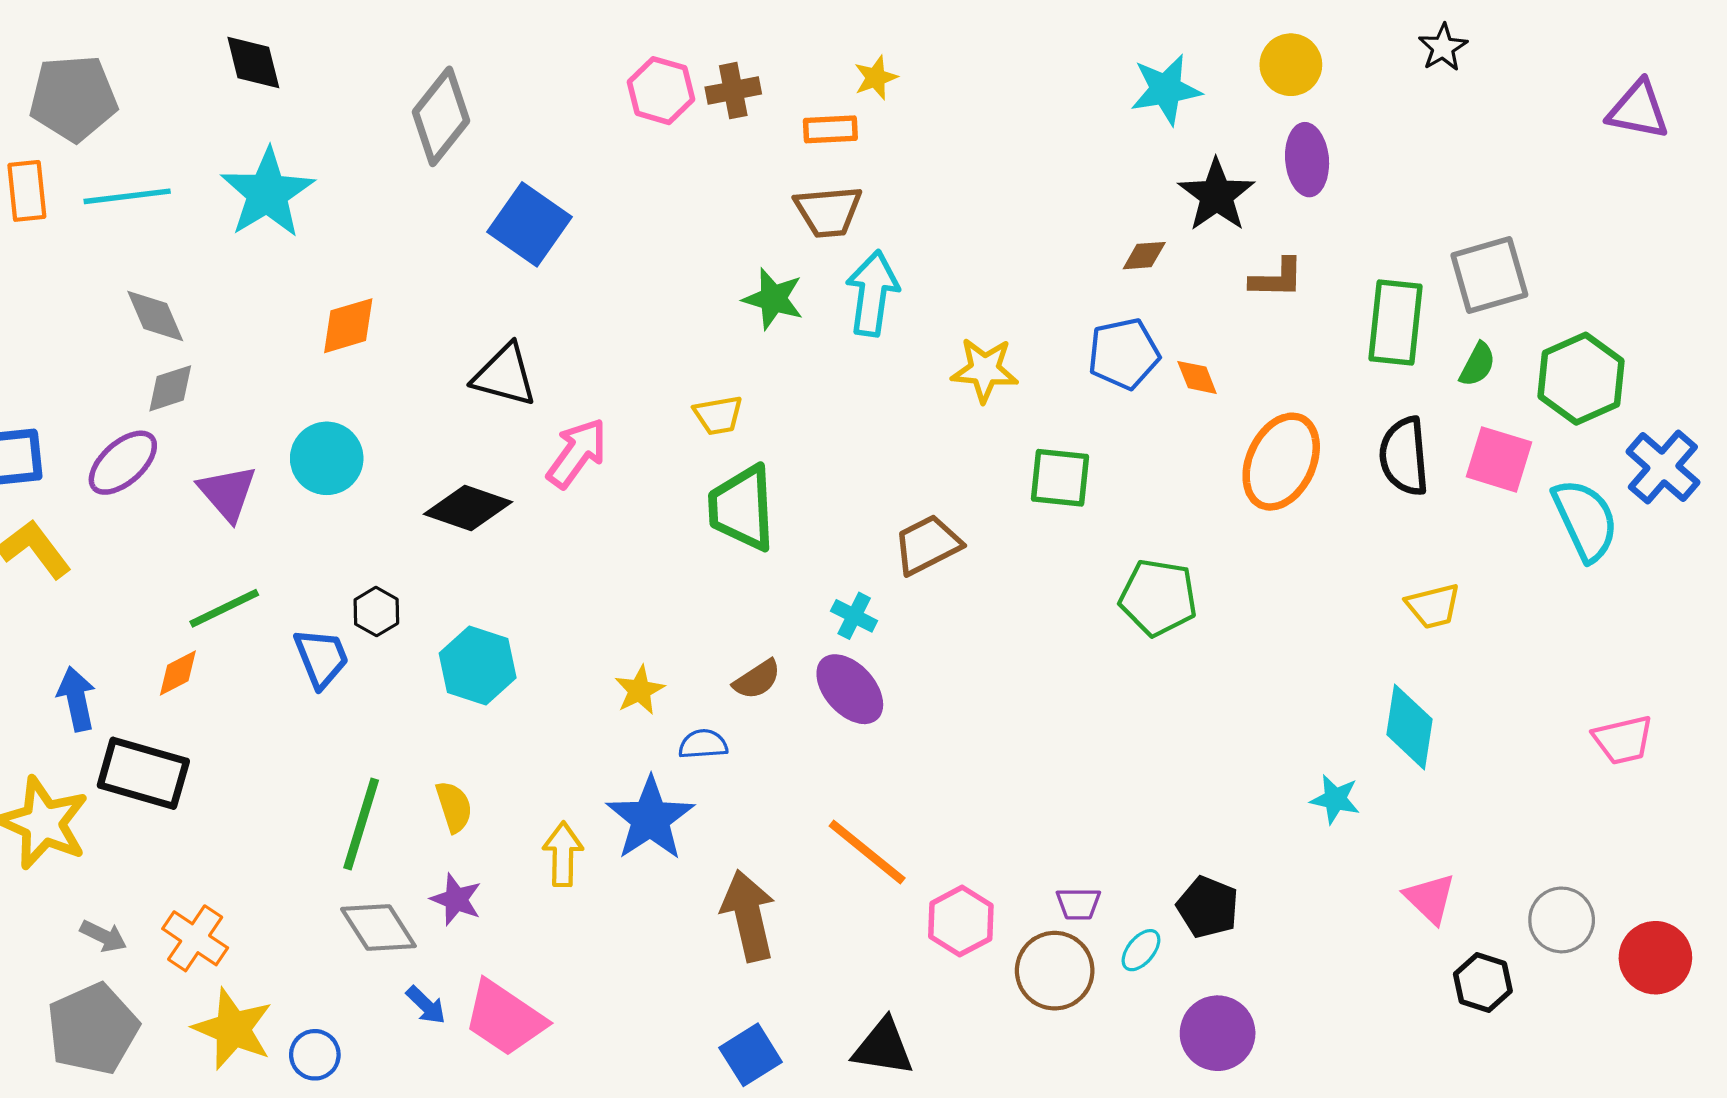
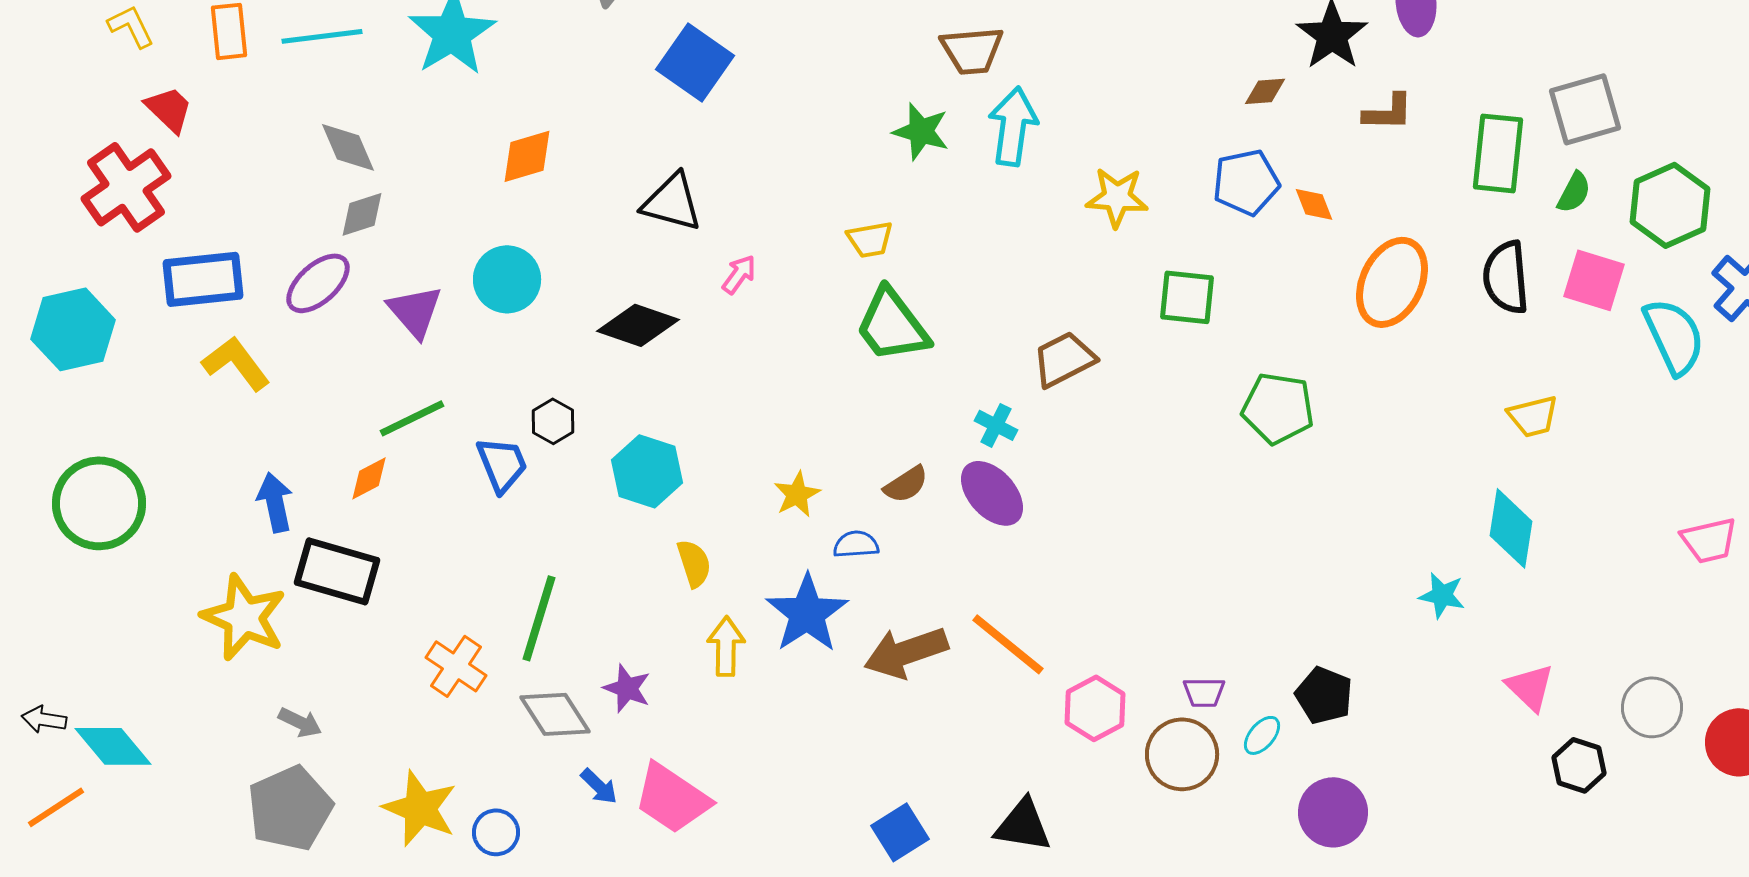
pink arrow: (577, 453) -> (739, 274), size x0.6
green trapezoid: (742, 508) -> (892, 325), turned -34
yellow semicircle: (454, 807) -> (694, 563), moved
brown arrow: (748, 916) -> (906, 652), moved, turned -96
orange cross: (195, 938) -> (456, 666), moved

